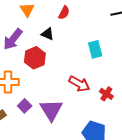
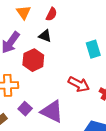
red semicircle: (64, 13) -> (52, 14), moved
purple triangle: (51, 110) -> (52, 111), turned -30

